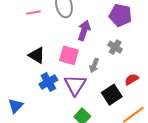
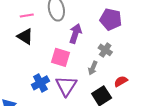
black triangle: (37, 55) -> (25, 37), moved
gray arrow: (94, 65) -> (93, 68), moved

